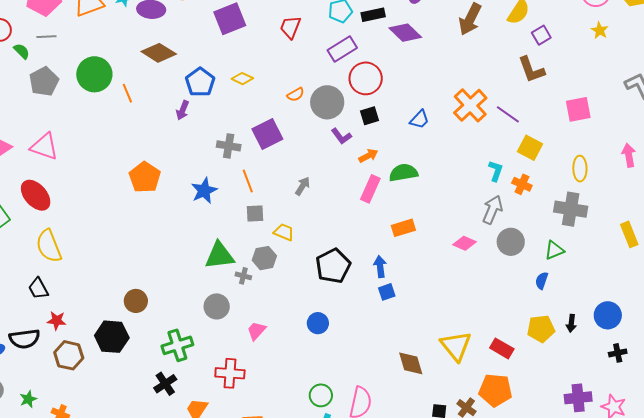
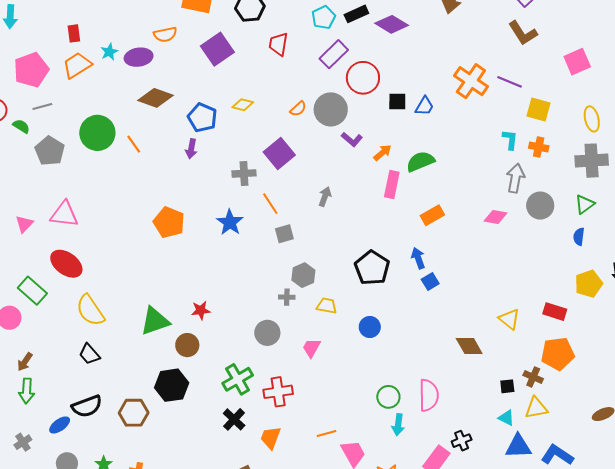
black square: (370, 116) -> (397, 101), moved, turned 30
yellow trapezoid: (284, 232) -> (327, 306), moved
green triangle: (220, 256) -> (155, 321), moved
red star: (57, 321) -> (201, 310), moved
yellow triangle: (456, 346) -> (509, 319), size x0.7
red cross: (230, 373) -> (278, 392), moved

